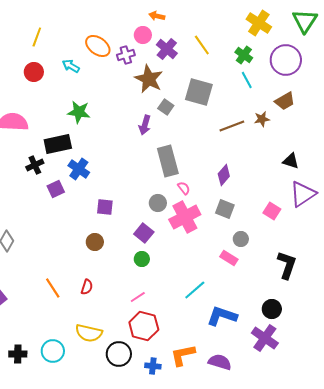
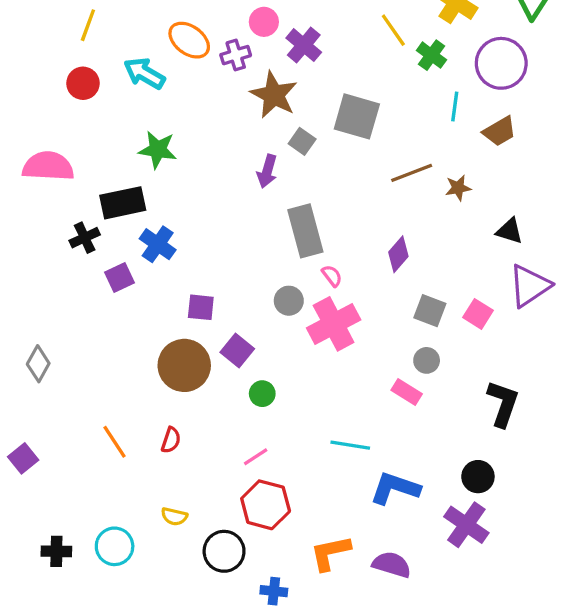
yellow line: (202, 45) -> (393, 30), moved
cyan arrow: (71, 66) -> (144, 73), size x1.4
cyan line: (247, 80) -> (455, 106), moved, turned 36
brown star: (262, 119) -> (458, 188), moved
gray square: (225, 209) -> (430, 311), moved
purple square: (144, 233) -> (237, 350), moved
brown circle: (95, 242) -> (184, 365), size x1.8
cyan line: (195, 290) -> (350, 445), turned 50
yellow semicircle: (89, 333) -> (174, 516), size x0.6
blue cross: (153, 366) -> (274, 591), moved

